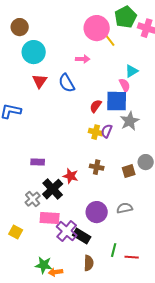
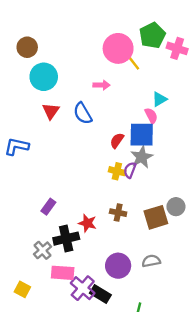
gray star: (130, 121) -> (142, 157), moved
purple rectangle: (38, 162) -> (48, 207), turned -56
brown square: (129, 171) -> (156, 217), size x1.5
black cross: (53, 189) -> (66, 239), turned 30

